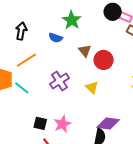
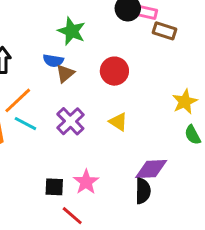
brown triangle: (85, 51) -> (65, 73), moved, turned 40
red circle: (104, 60) -> (114, 71), moved
cyan line: (22, 88) -> (25, 124), moved

